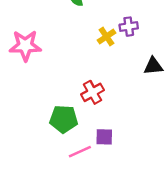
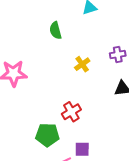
purple cross: (129, 27) -> (118, 55), moved

